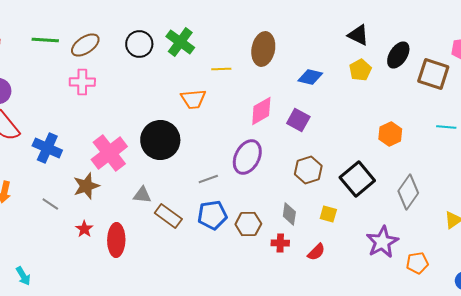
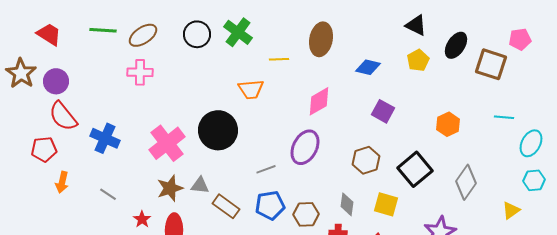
purple square: (298, 120) -> (383, 111), moved
brown star: (86, 186) -> (170, 188), moved
yellow square: (328, 214) -> (386, 204), size x1.4

